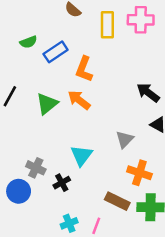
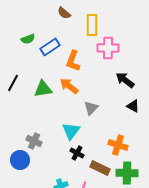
pink cross: (141, 20) -> (108, 48), moved
green triangle: (47, 104) -> (43, 89), turned 30
gray triangle: (125, 139) -> (91, 108), moved
black cross: (62, 183) -> (77, 153), moved, turned -32

